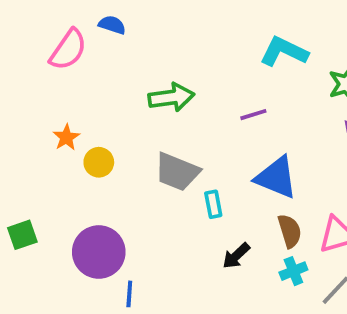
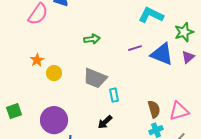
green arrow: (171, 97) -> (92, 39), size x0.7
blue triangle: (276, 178) -> (162, 54), moved
black arrow: (236, 256) -> (105, 122), moved

